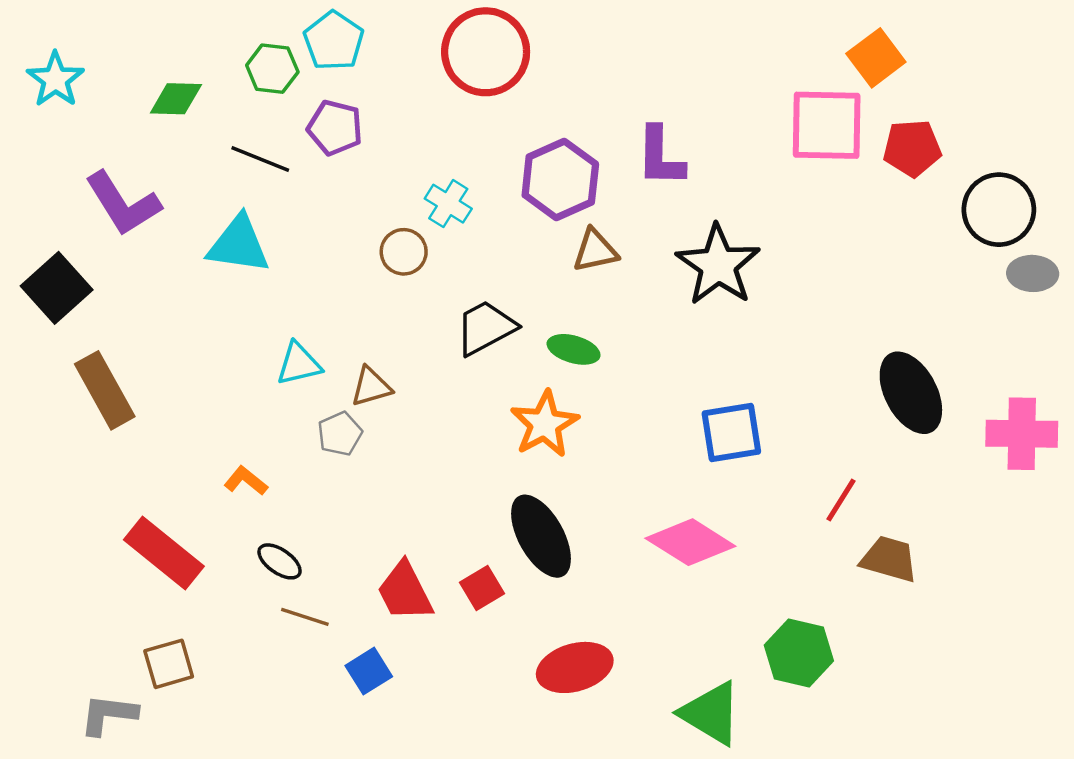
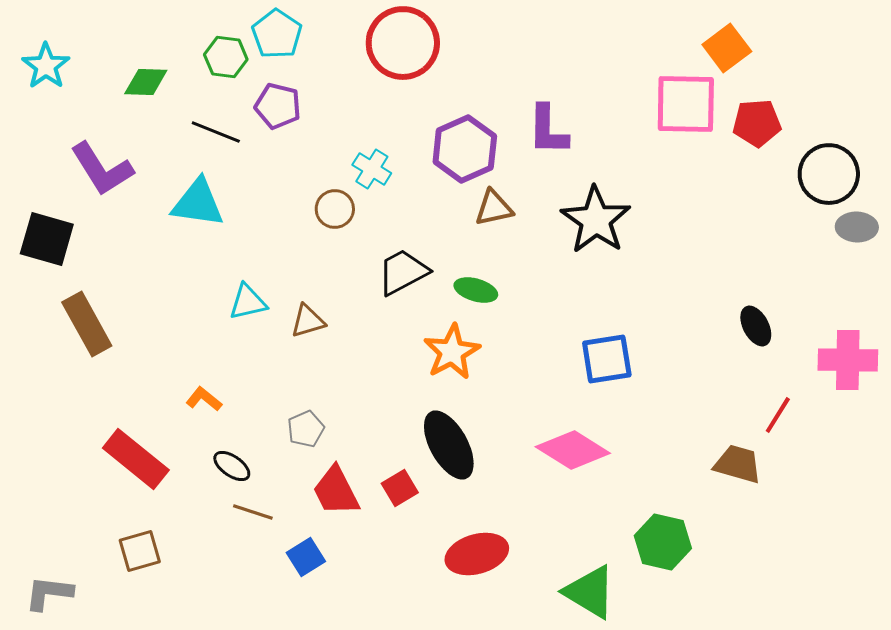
black square: (57, 288) -> (47, 239), turned -32
black ellipse: (911, 393) -> (756, 326), size x0.6
gray pentagon: (340, 434) -> (306, 429), moved
red line: (841, 500) -> (778, 415), moved
gray L-shape: (108, 714) -> (49, 593), moved

